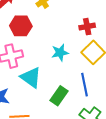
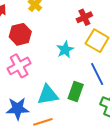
cyan triangle: (31, 77) -> (48, 95), moved, turned -30

